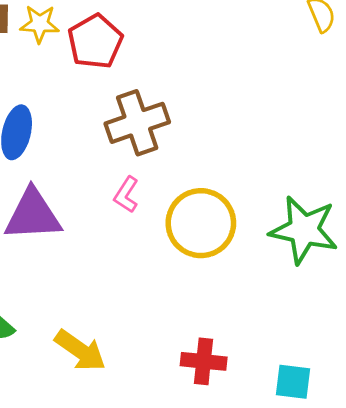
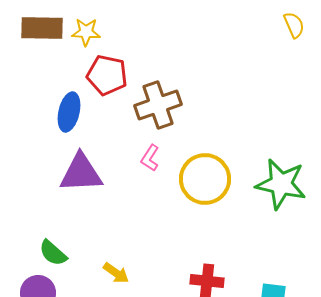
red pentagon: (95, 41) -> (107, 75), moved, turned -30
yellow arrow: (80, 351) -> (116, 273), size x0.7

